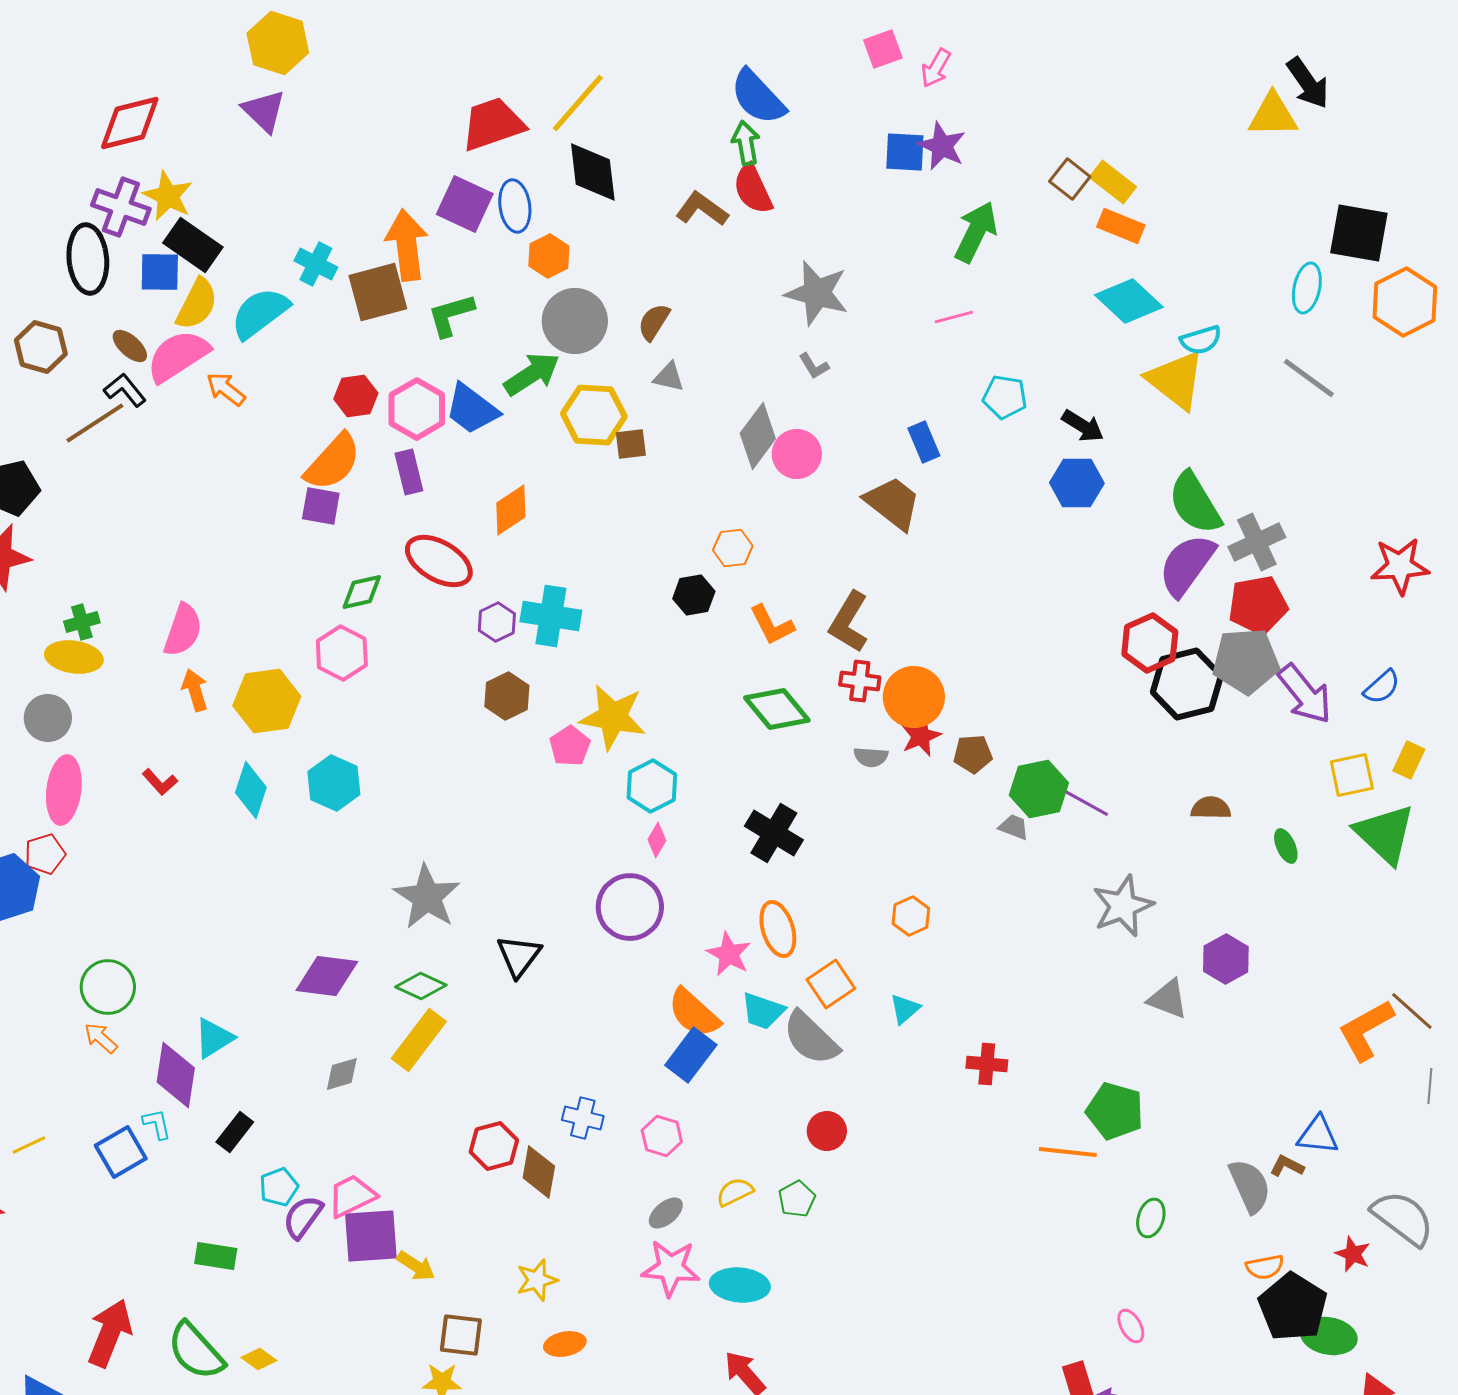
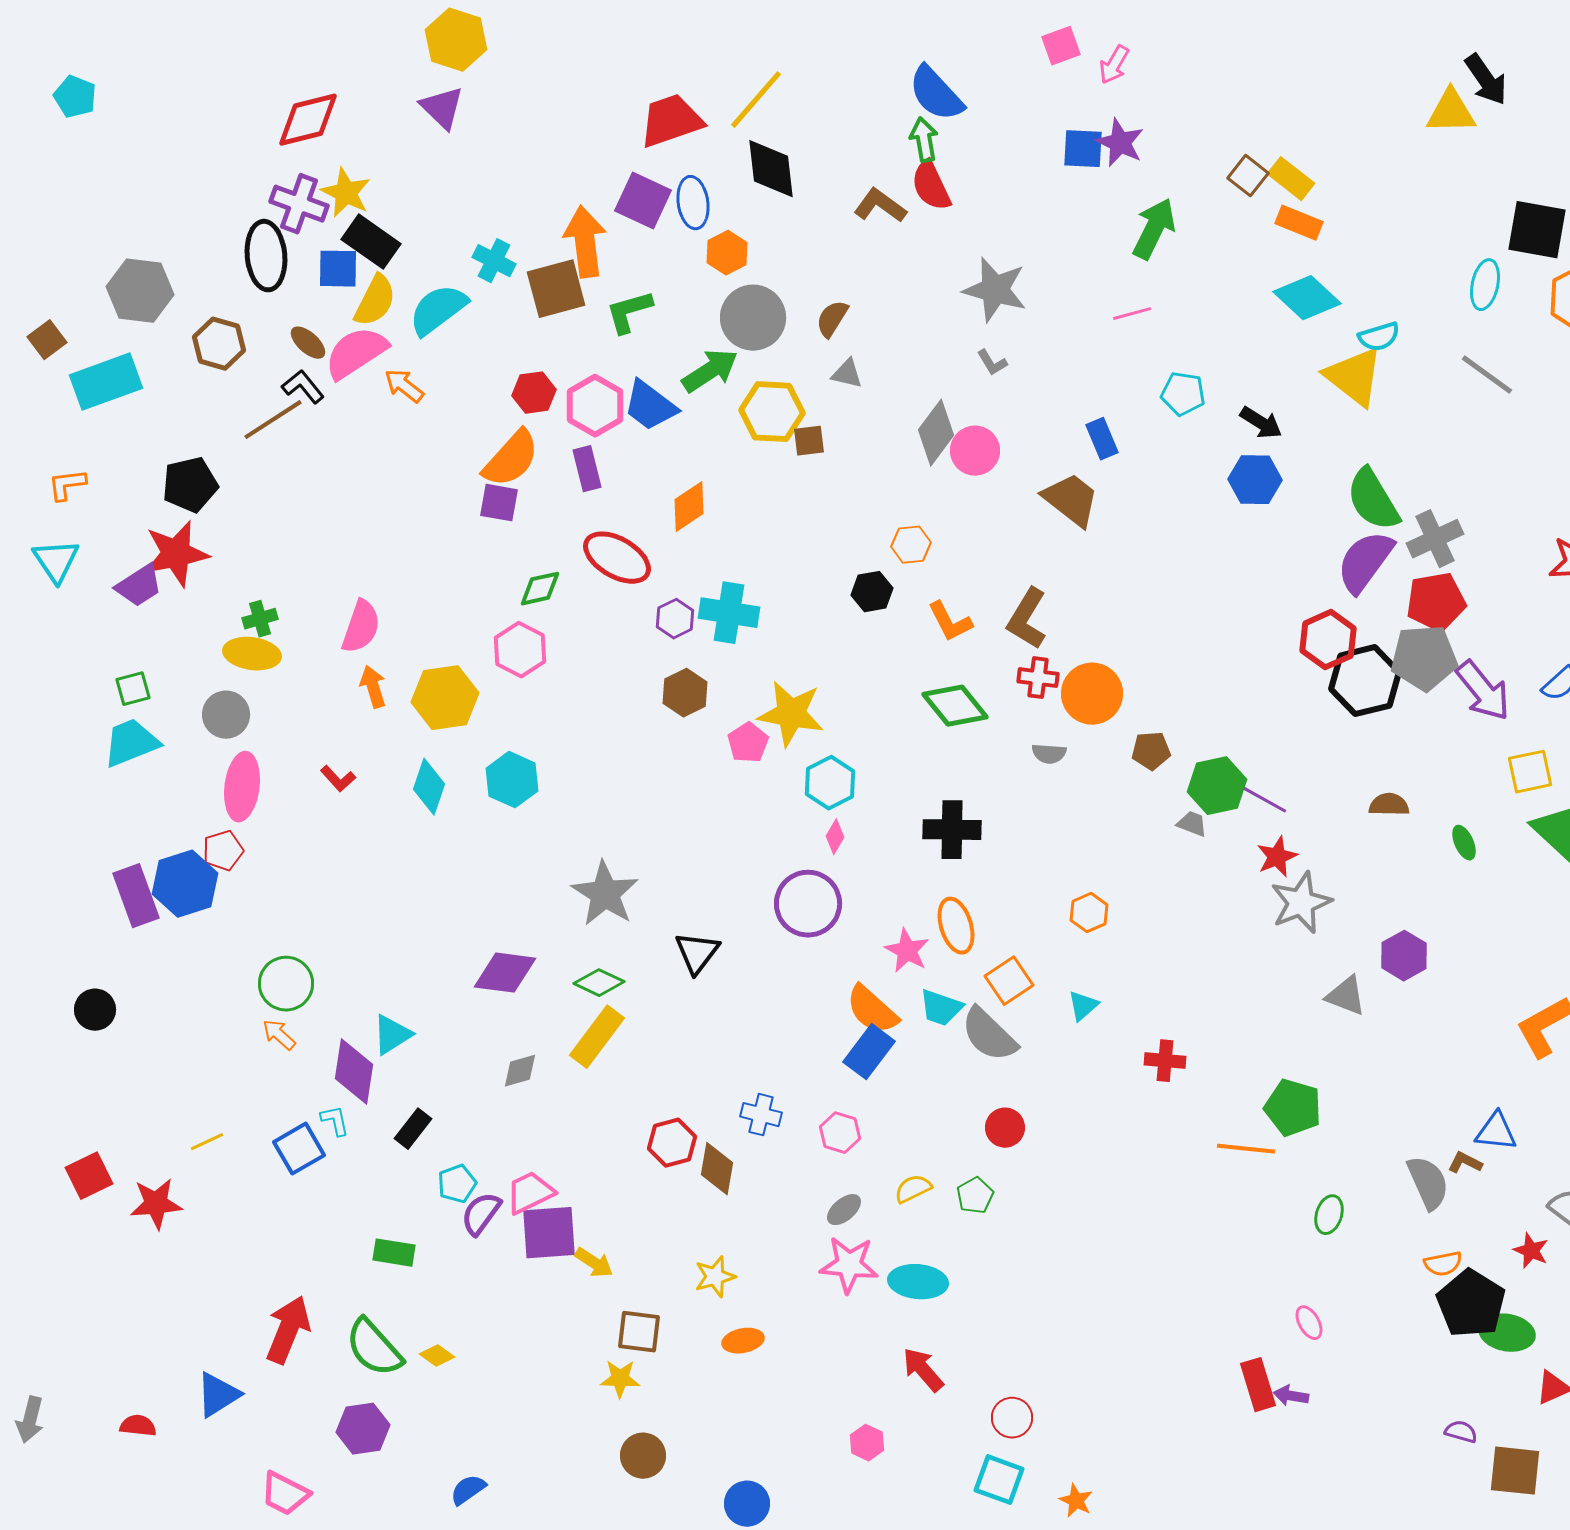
red star: (921, 736) -> (1277, 857), moved
black cross: (774, 833) -> (952, 830), turned -30

